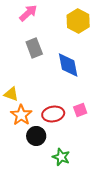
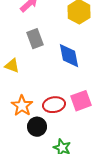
yellow triangle: (11, 94) -> (12, 66), moved
pink square: (80, 110) -> (81, 101), size x1.5

